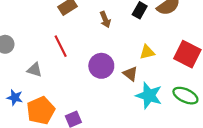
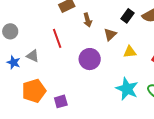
brown arrow: (105, 20) -> (87, 20), moved
brown triangle: (130, 74) -> (110, 34), moved, turned 32
blue star: (15, 98) -> (14, 62), moved

